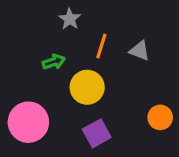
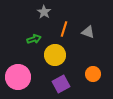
orange circle: (160, 117) -> (93, 74), moved

